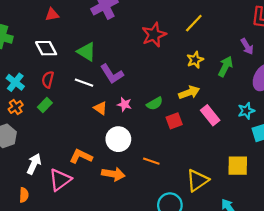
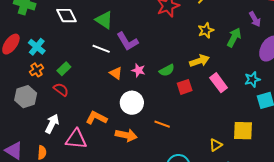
red semicircle: (48, 80) -> (61, 90), moved, turned 112
pink triangle: (60, 180) -> (76, 139), turned 40
yellow triangle: (197, 180) -> (216, 145), moved, size x0.6

